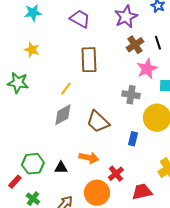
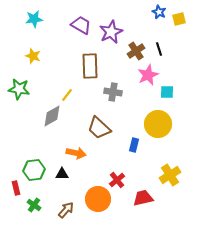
purple star: (126, 17) -> (111, 32), moved
gray cross: (131, 95) -> (113, 92), moved
gray diamond: (63, 115) -> (52, 116), moved
orange arrow: (89, 158) -> (76, 153), moved
red rectangle: (15, 182) -> (16, 188), turned -56

